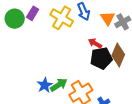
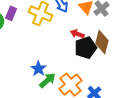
blue star: (45, 85) -> (38, 69), moved

